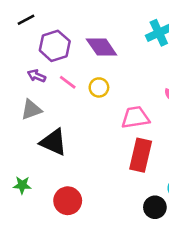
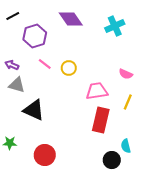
purple diamond: (102, 47) -> (71, 19), moved
purple arrow: (36, 76) -> (12, 65), moved
gray triangle: (31, 110) -> (17, 85), turned 36

